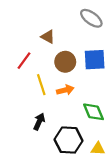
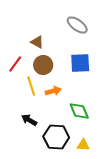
brown circle: (65, 62) -> (43, 65), moved
black arrow: (39, 122) -> (29, 120), turned -84

